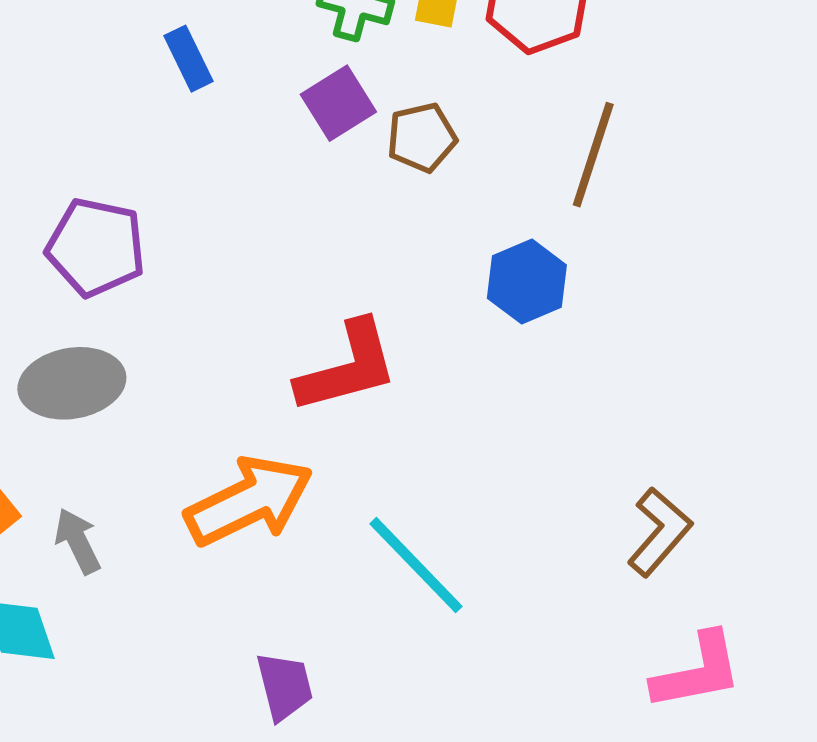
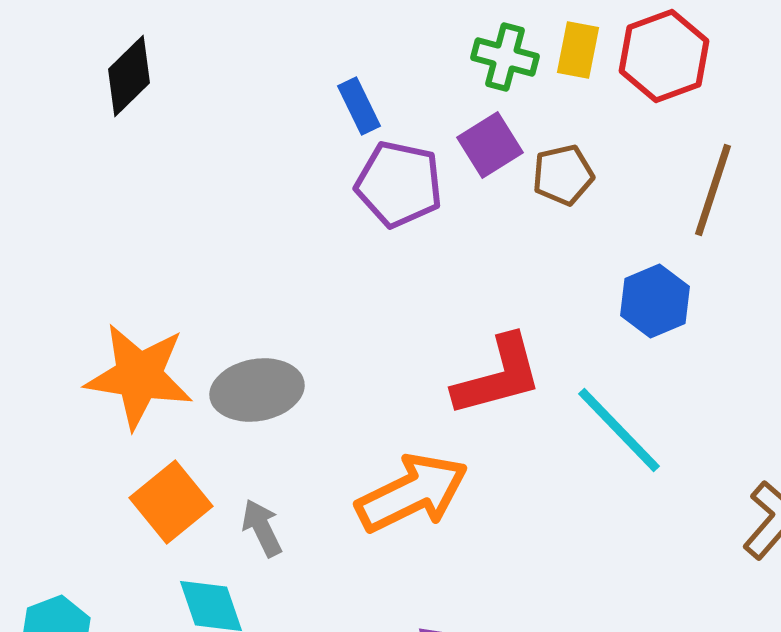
purple pentagon: (96, 247) -> (399, 184), moved
cyan line: (416, 565) -> (619, 430), moved

